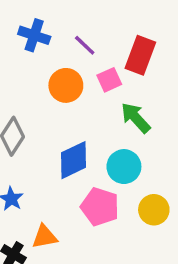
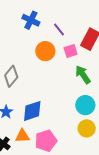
blue diamond: (73, 160) -> (32, 111), moved
cyan circle: (124, 167) -> (85, 105), moved
pink pentagon: (100, 207) -> (46, 141), moved, turned 30

